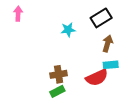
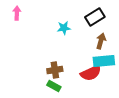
cyan rectangle: (111, 65) -> (104, 61), size x1.5
green rectangle: (57, 91) -> (54, 86), turned 56

